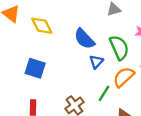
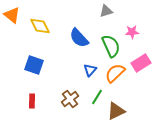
blue triangle: (96, 62) -> (90, 70), moved
green line: (104, 93) -> (97, 97), moved

